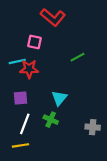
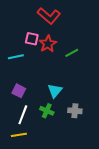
red star: (29, 69) -> (48, 44), moved, turned -30
purple square: (20, 98) -> (19, 91), turned 32
gray cross: (93, 127) -> (75, 111), moved

